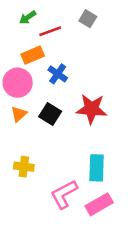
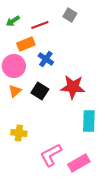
green arrow: (28, 17) -> (13, 21), moved
cyan rectangle: (97, 168) -> (89, 121), moved

